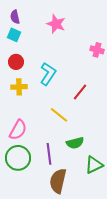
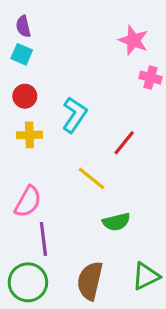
pink star: (56, 24) -> (133, 40), moved
purple line: (49, 154) -> (43, 239), moved
green circle: (18, 158) -> (28, 282), moved
green triangle: (94, 165) -> (146, 276), moved

